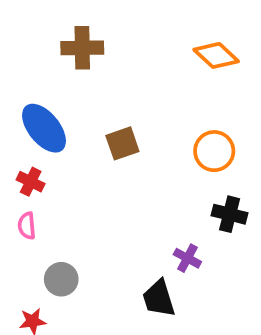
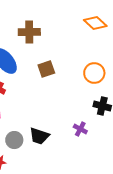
brown cross: (82, 48) -> (29, 32), moved
black trapezoid: (159, 298) -> (39, 136), moved, turned -55

